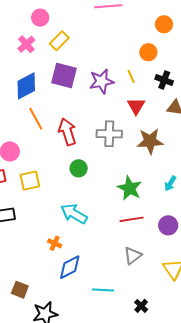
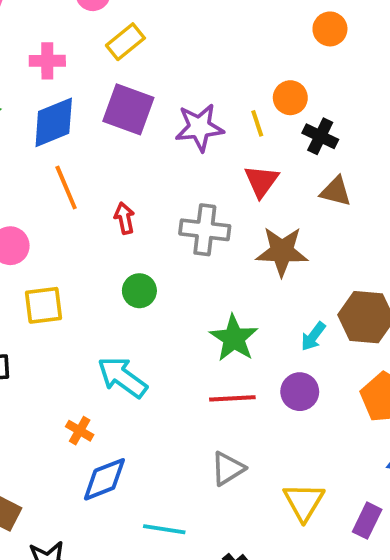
pink cross: (26, 44) -> (47, 61), moved, turned 36
orange circle: (148, 52) -> (290, 98), moved
red arrow: (67, 132) -> (124, 218), size x0.6
purple circle: (168, 225) -> (300, 392), moved

